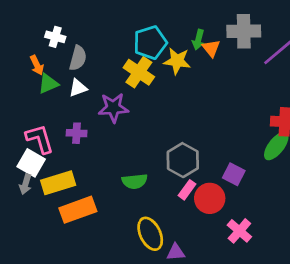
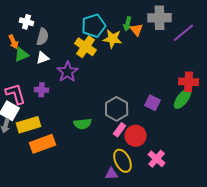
purple star: (113, 108) -> (68, 72), turned -30
purple square: (234, 174) -> (153, 103), moved
yellow ellipse: (150, 234) -> (123, 161), moved

